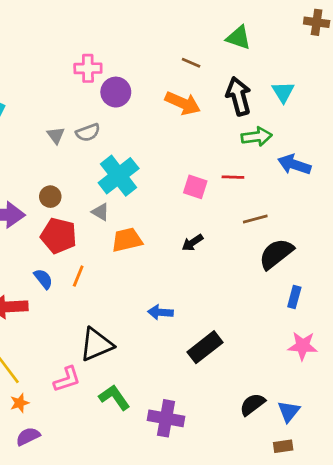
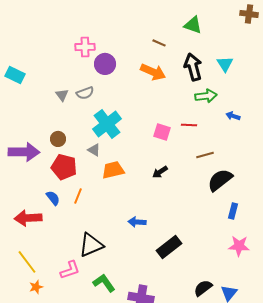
blue arrow: (294, 165) -> (233, 116), size x0.6

